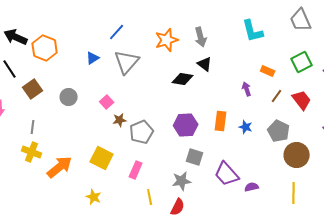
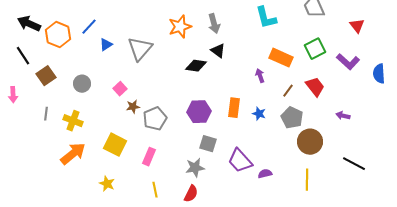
blue line: (117, 32) -> (89, 27), moved
orange rectangle: (268, 71) -> (281, 58), size x1.6
brown line: (277, 96) -> (288, 91), moved
yellow cross: (32, 152) -> (73, 121), moved
yellow line: (150, 197) -> (155, 190), moved

